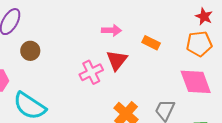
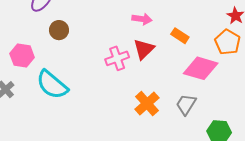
orange pentagon: (199, 44) -> (228, 42), turned 30
pink diamond: (196, 82) -> (201, 68), moved, turned -60

